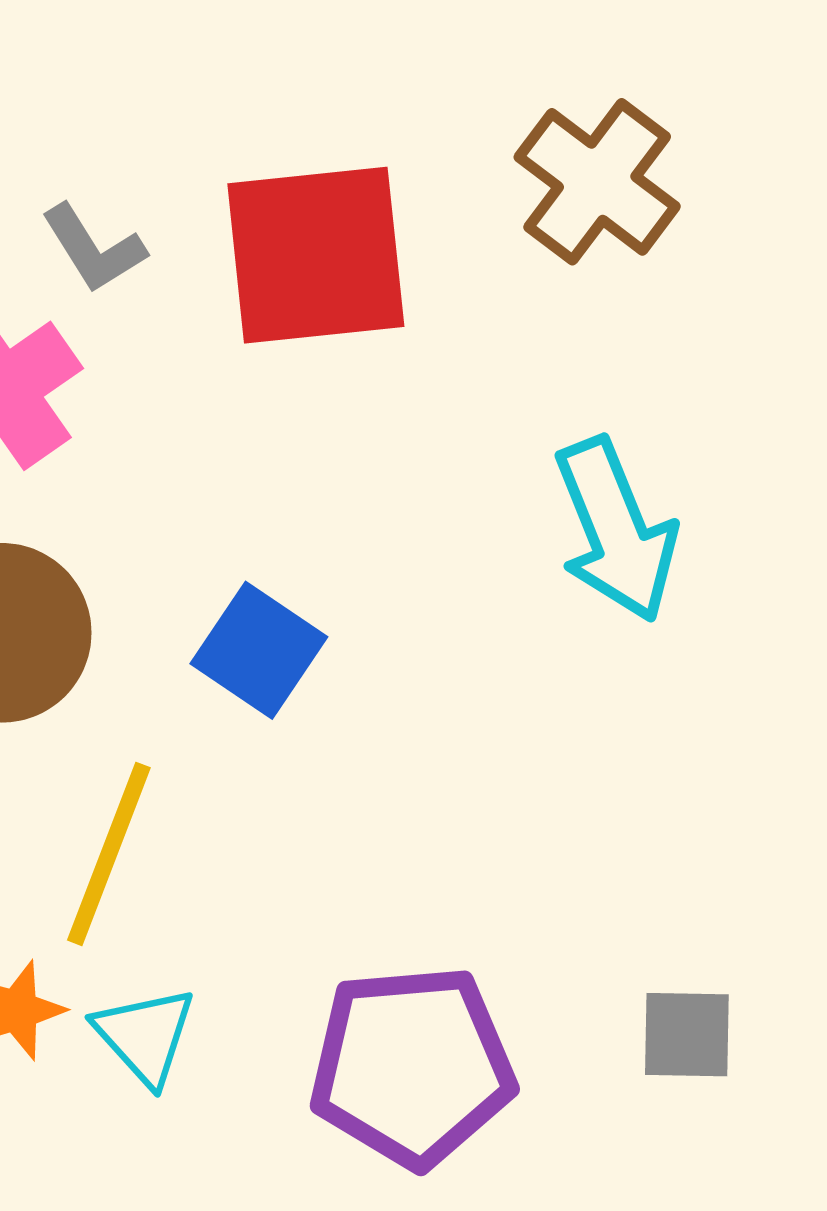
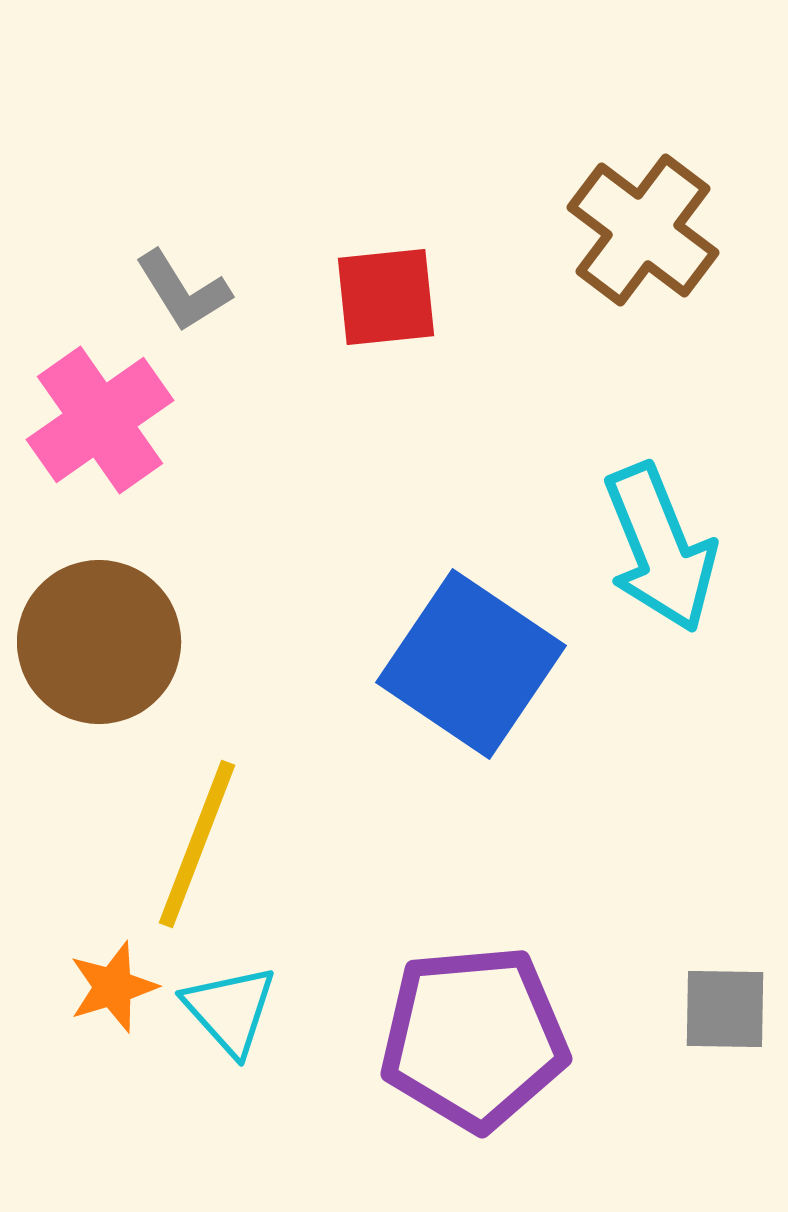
red square: (316, 255) -> (386, 297), size x0.6
blue square: (259, 650) -> (471, 664), moved, size x1.5

